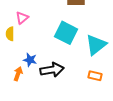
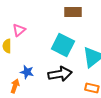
black arrow: (52, 70) -> (60, 74), moved

